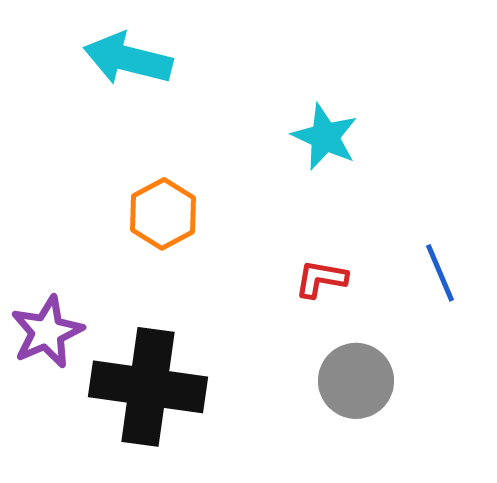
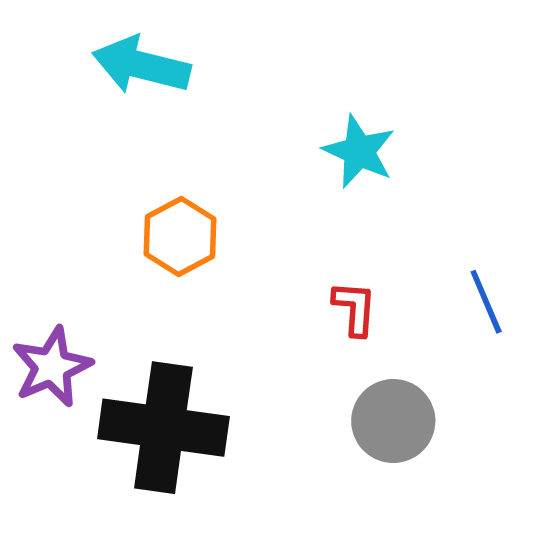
red L-shape: (321, 279) -> (355, 308), turned 84

